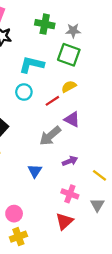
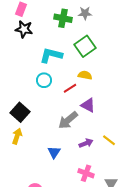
gray star: (73, 31) -> (85, 13), moved
green square: (69, 55) -> (85, 46), turned 35
yellow semicircle: (69, 87) -> (85, 75), turned 40
yellow line: (99, 175) -> (109, 140), moved

